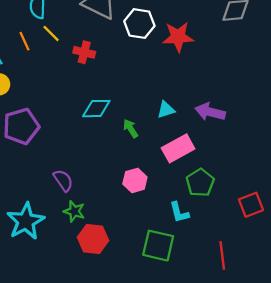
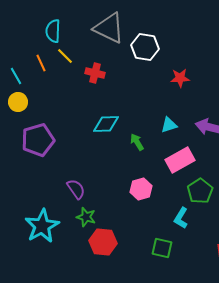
red star: (178, 37) -> (180, 78), moved, size x0.7
cyan L-shape: (179, 212) -> (181, 218), turned 45
green square: (158, 246) -> (162, 248), size x0.7

